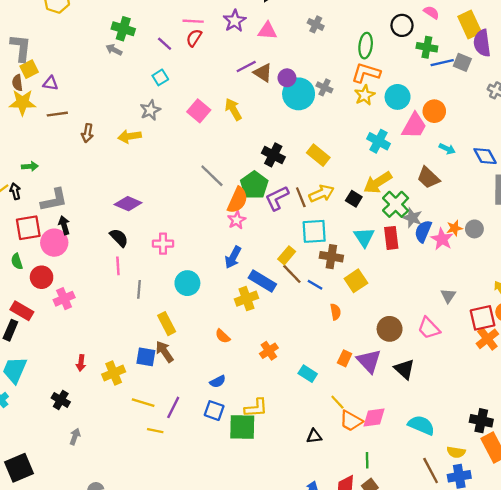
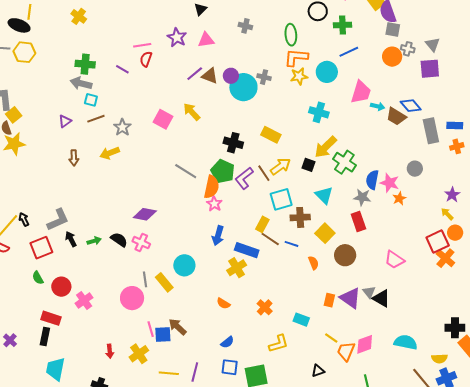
gray arrow: (114, 50) -> (81, 83), size x1.5
gray square: (462, 62) -> (393, 30), moved
blue line: (442, 63) -> (349, 52), moved
cyan square: (160, 77) -> (91, 100), moved, turned -32
purple triangle: (50, 83) -> (65, 121), moved, turned -32
yellow star: (365, 95) -> (299, 76), turned 30
orange circle: (434, 111) -> (392, 57), moved
brown line: (57, 114) -> (96, 119), moved
pink trapezoid: (414, 126) -> (361, 92), moved
green arrow: (30, 166) -> (94, 241), moved
brown trapezoid: (428, 178) -> (396, 116), moved
purple diamond: (128, 204) -> (145, 214), moved
gray star: (412, 218) -> (362, 197), moved
orange star: (454, 228) -> (399, 198), moved
red rectangle: (391, 238) -> (358, 221), moved
pink circle: (54, 243) -> (132, 298), moved
pink cross: (163, 244) -> (141, 243), moved, turned 36
pink line: (118, 266) -> (151, 329), moved
gray triangle: (448, 296) -> (369, 292), moved
yellow rectangle: (167, 324) -> (164, 282), moved
brown circle: (390, 329) -> (345, 255), moved
yellow L-shape: (256, 408) -> (279, 344), moved
orange trapezoid: (351, 421) -> (346, 351), turned 95

